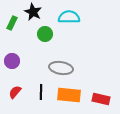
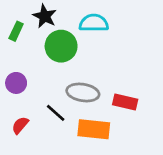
green circle: (45, 34) -> (61, 46), size x1.5
black line: (41, 92) -> (56, 113), moved, turned -49
red rectangle: (101, 99) -> (125, 102), moved

